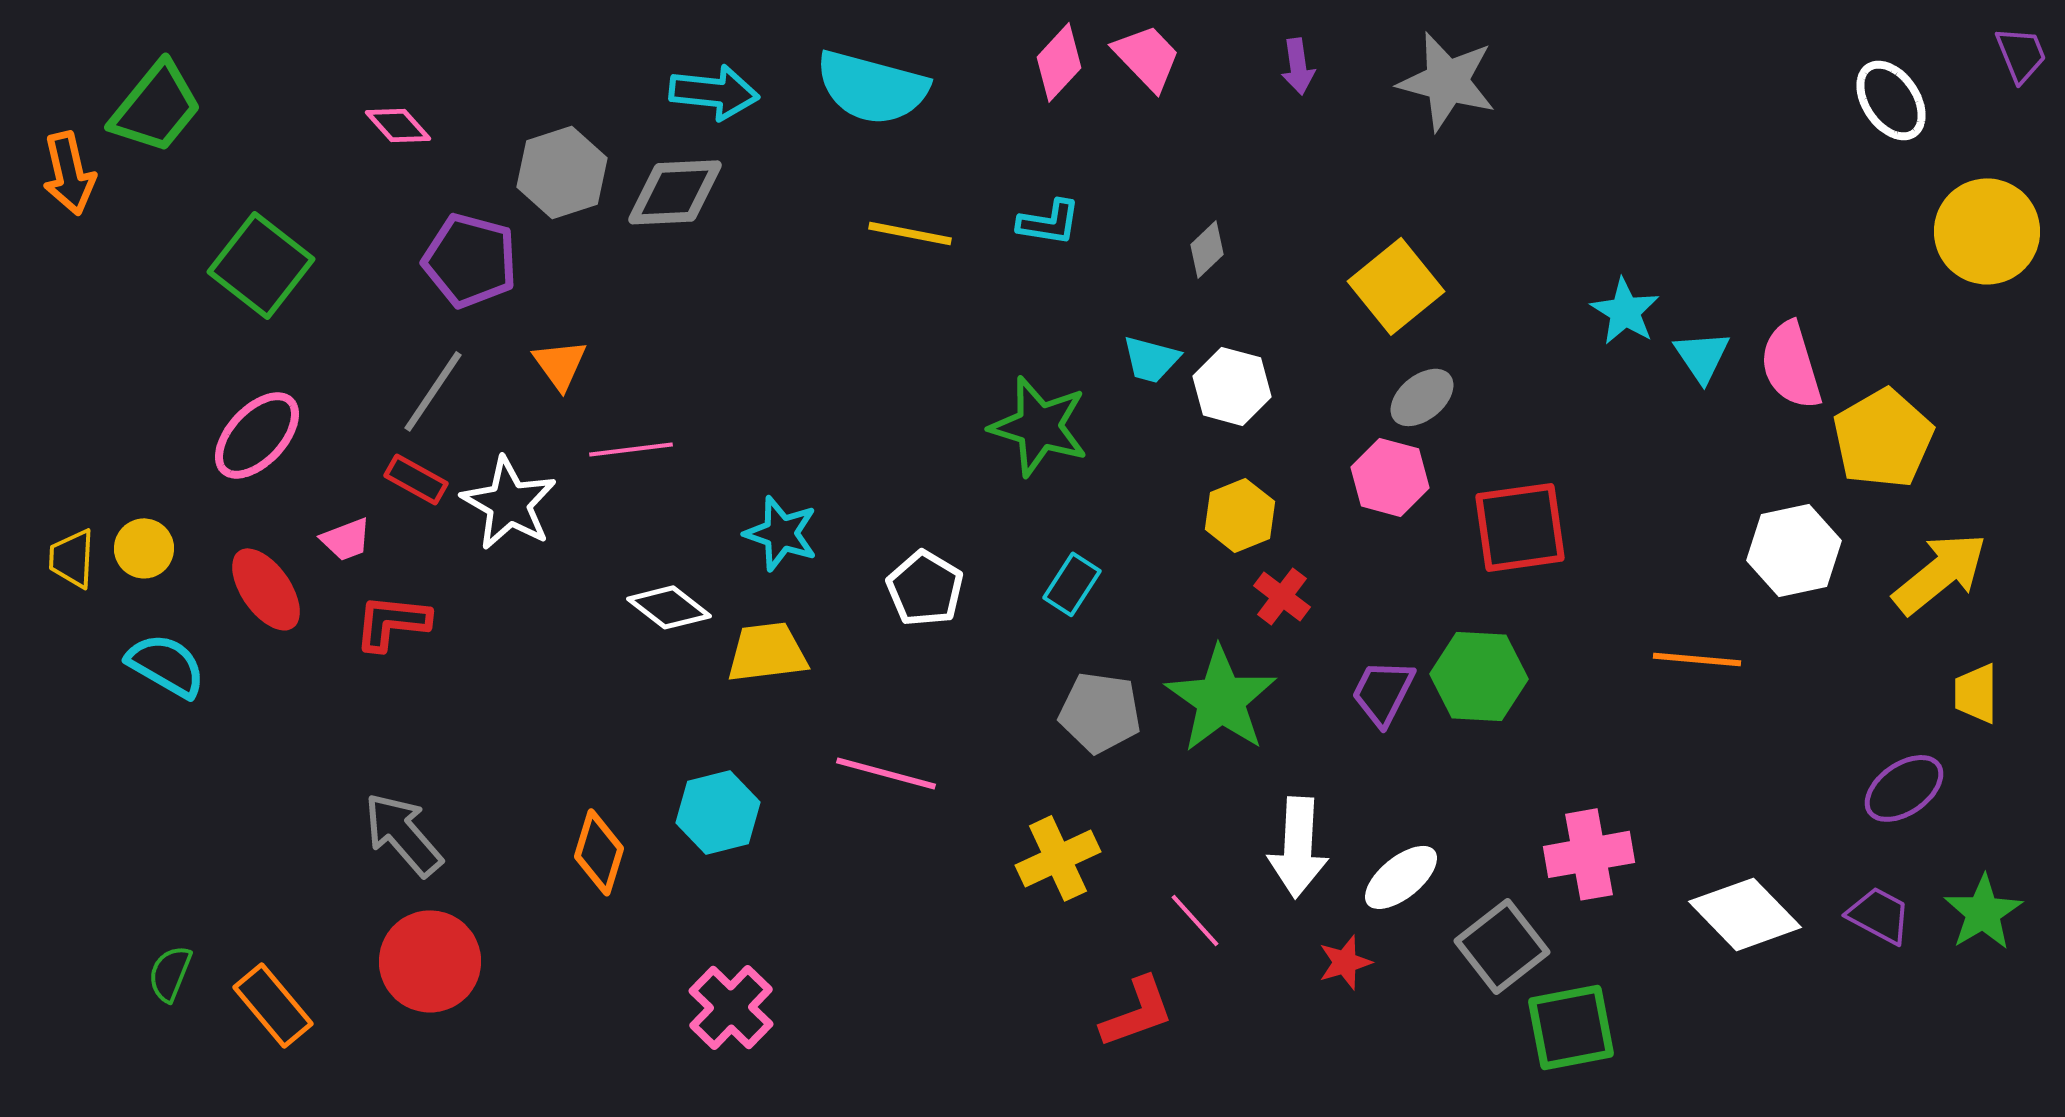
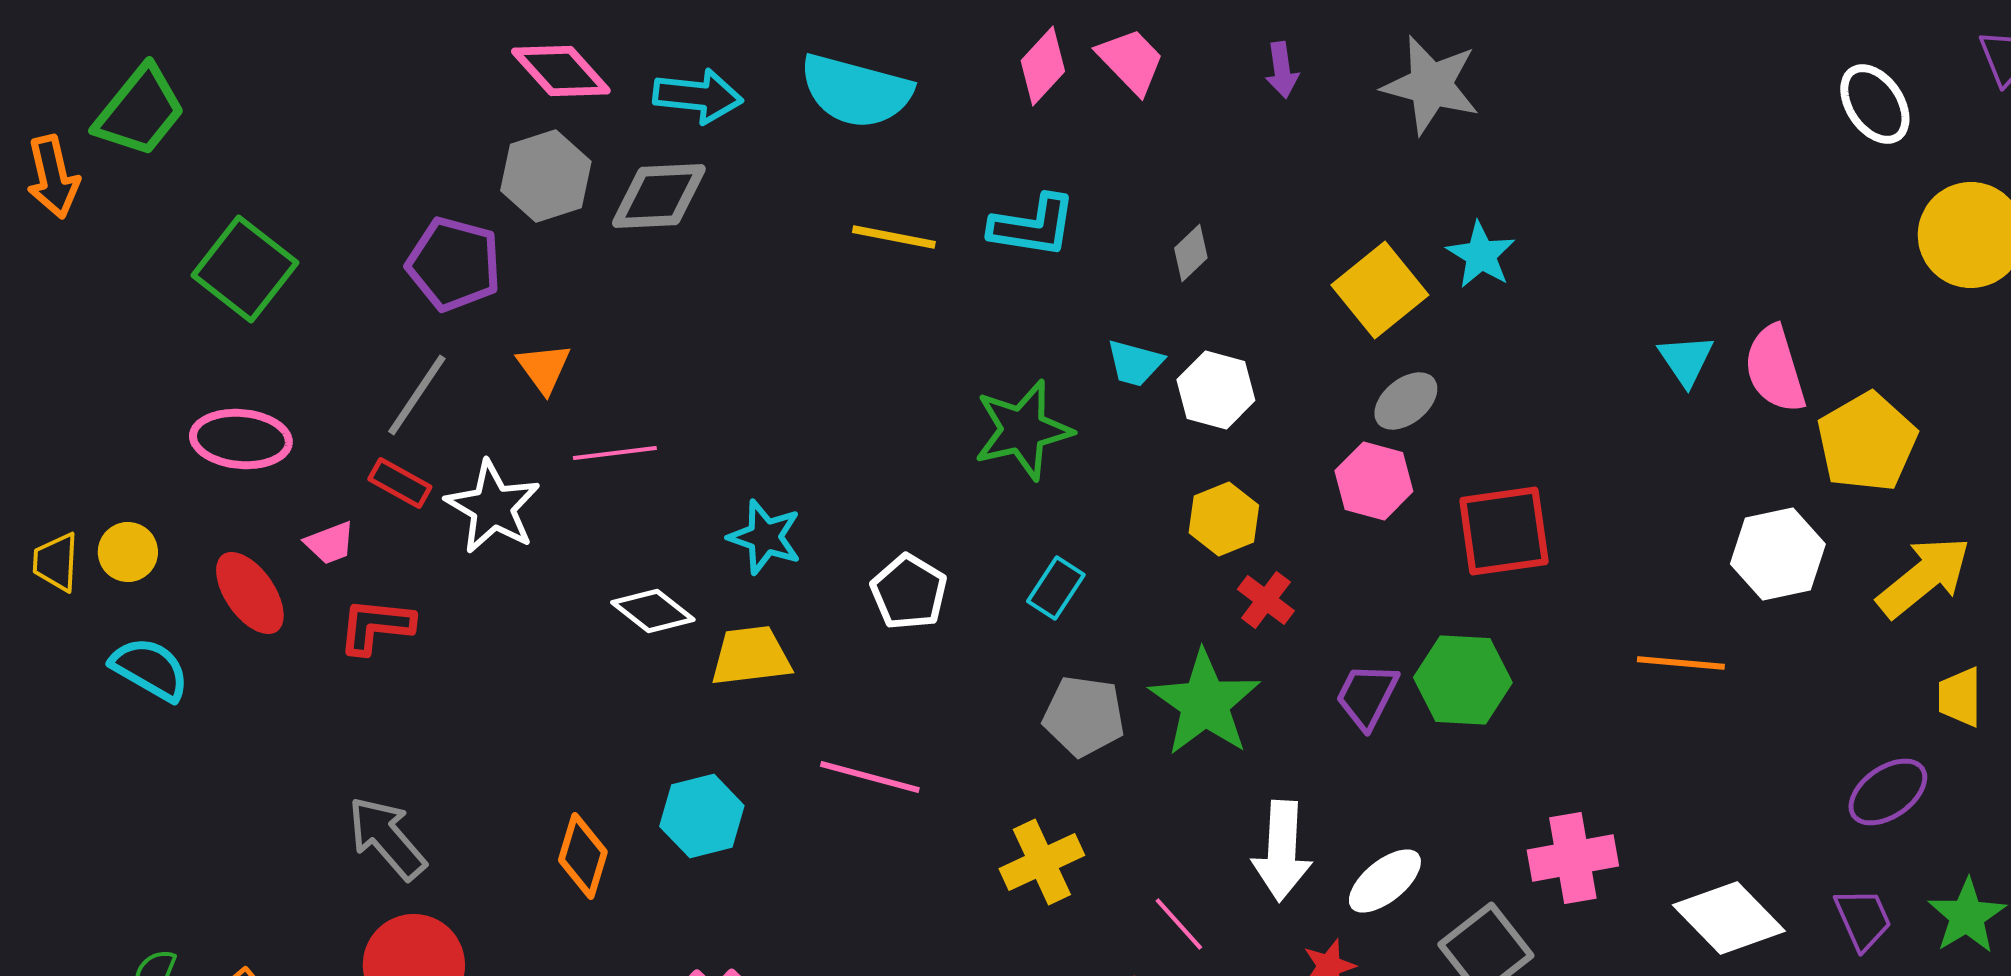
pink diamond: (398, 125) -> (561, 71), moved, size x1.5
cyan L-shape: (1049, 222) -> (1033, 226), size x1.4
cyan star: (1625, 311) -> (1481, 255), moved
green star: (1039, 426) -> (1023, 430), turned -30
pink ellipse: (257, 435) -> (241, 439), turned 52
purple trapezoid: (1879, 915) -> (1863, 919), turned 38

